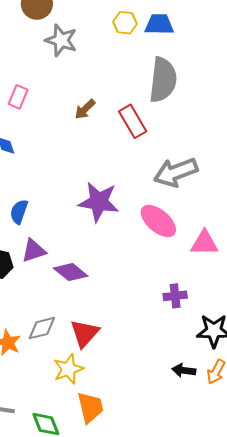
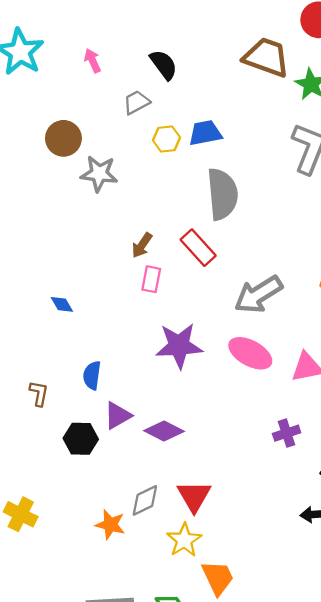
pink rectangle: (18, 97) -> (151, 279), moved

